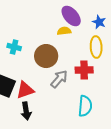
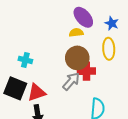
cyan cross: (14, 47) -> (25, 60), moved
brown circle: (46, 56) -> (77, 58), moved
red cross: (84, 70) -> (86, 71), moved

